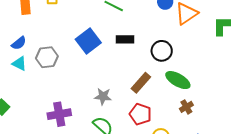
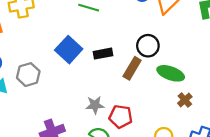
black rectangle: (125, 39) -> (103, 54), moved
brown rectangle: (141, 83) -> (132, 68), moved
red pentagon: (140, 114) -> (121, 117), moved

